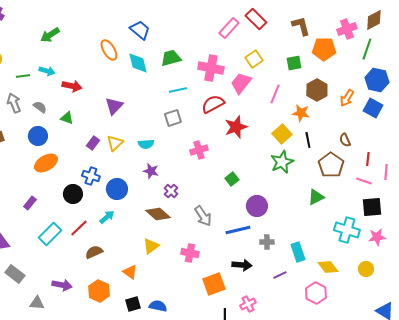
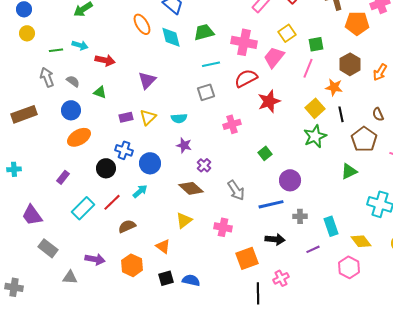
green square: (294, 63) -> (316, 44), moved
purple rectangle: (93, 143) -> (126, 117), turned 40

